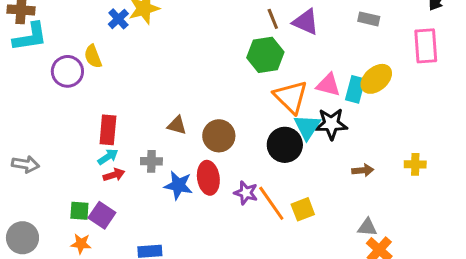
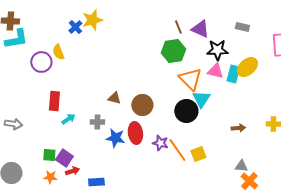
black star: (331, 124) -> (217, 50), moved
red rectangle: (108, 130) -> (54, 101), moved
red arrow: (114, 175) -> (72, 171), moved

